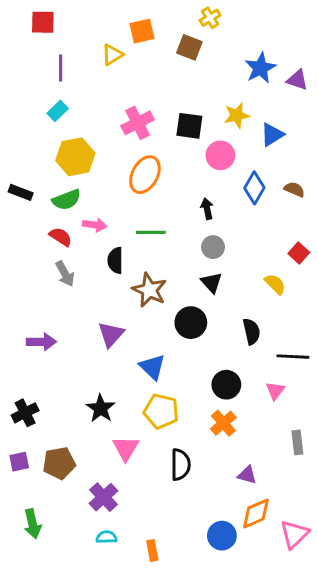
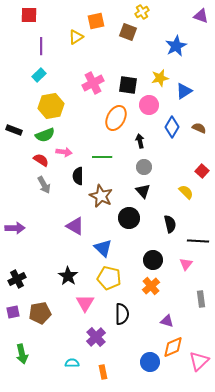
purple triangle: (297, 80) -> (201, 16), moved
orange ellipse: (145, 175) -> (116, 118), moved
purple triangle: (111, 334) -> (75, 226), turned -42
purple arrow: (41, 342) -> (15, 228), moved
purple cross: (104, 497) -> (96, 337), moved

